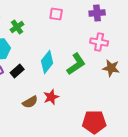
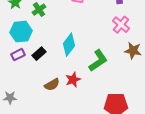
pink cross: (99, 42) -> (121, 25), turned 30
green L-shape: (76, 64) -> (98, 61), moved

